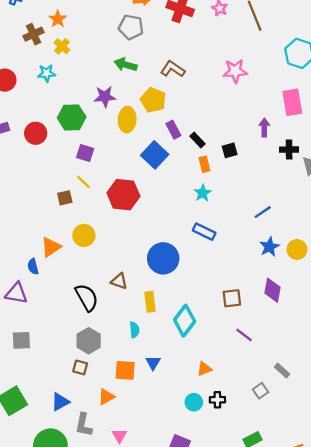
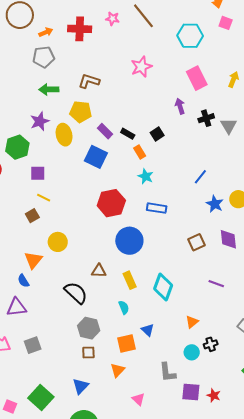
red hexagon: (123, 195) -> (111, 203), moved
brown square: (232, 298) -> (196, 242), moved
gray L-shape: (84, 425) -> (167, 372), moved

